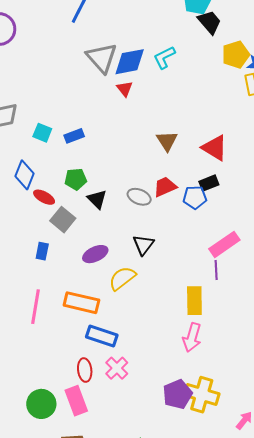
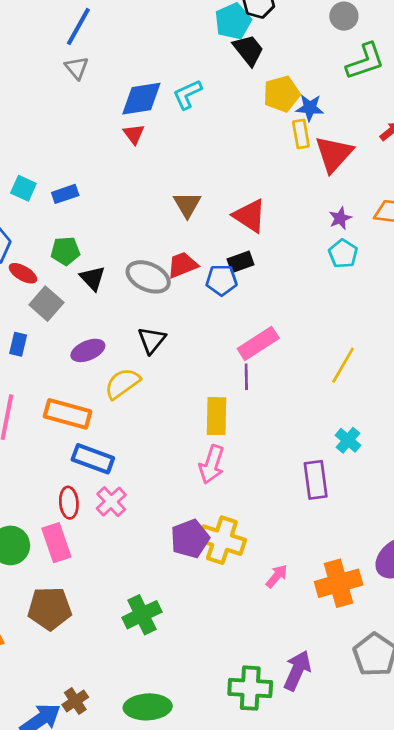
gray triangle: (102, 58) -> (77, 68), moved, size x0.6
gray ellipse: (139, 197) -> (148, 277), size x1.4

